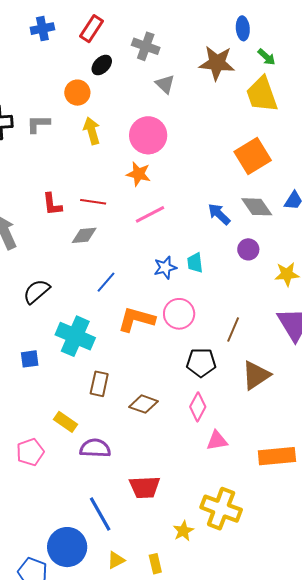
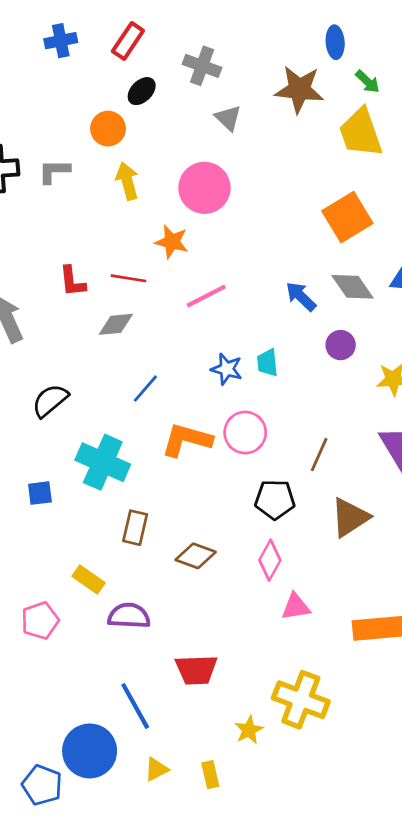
orange star: (138, 174) -> (172, 242), moved
blue star: (165, 268) -> (227, 369), turned 30

